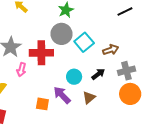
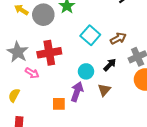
gray circle: (61, 34) -> (43, 15), moved
pink arrow: (21, 70) -> (32, 73), turned -64
purple arrow: (62, 95) -> (77, 92), turned 72

